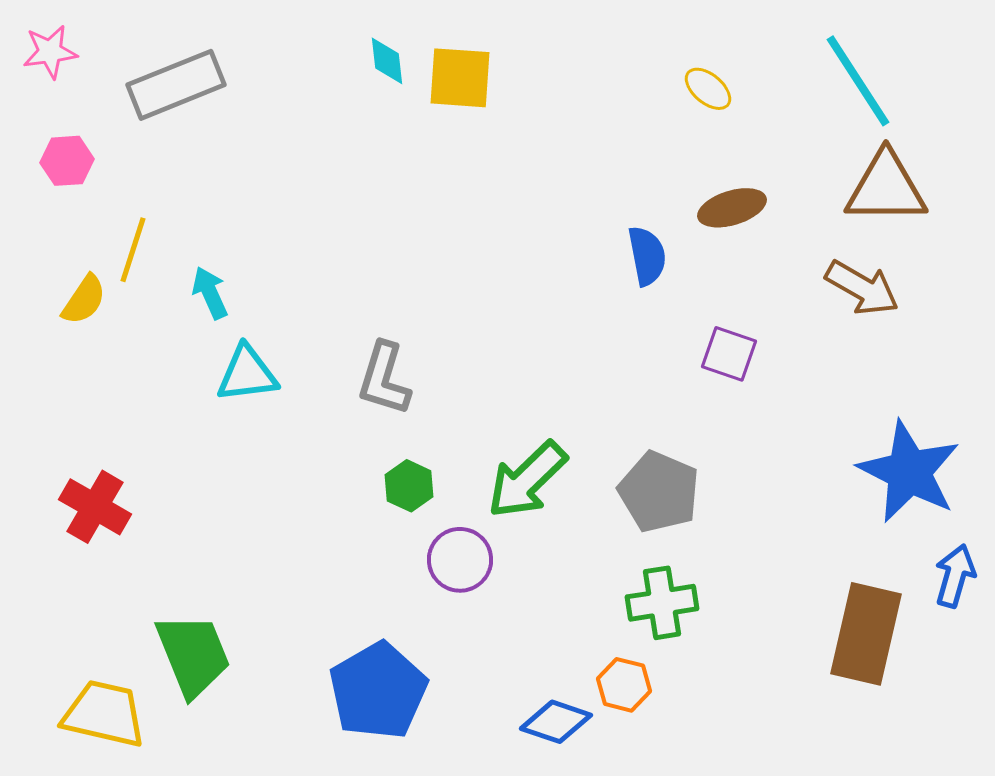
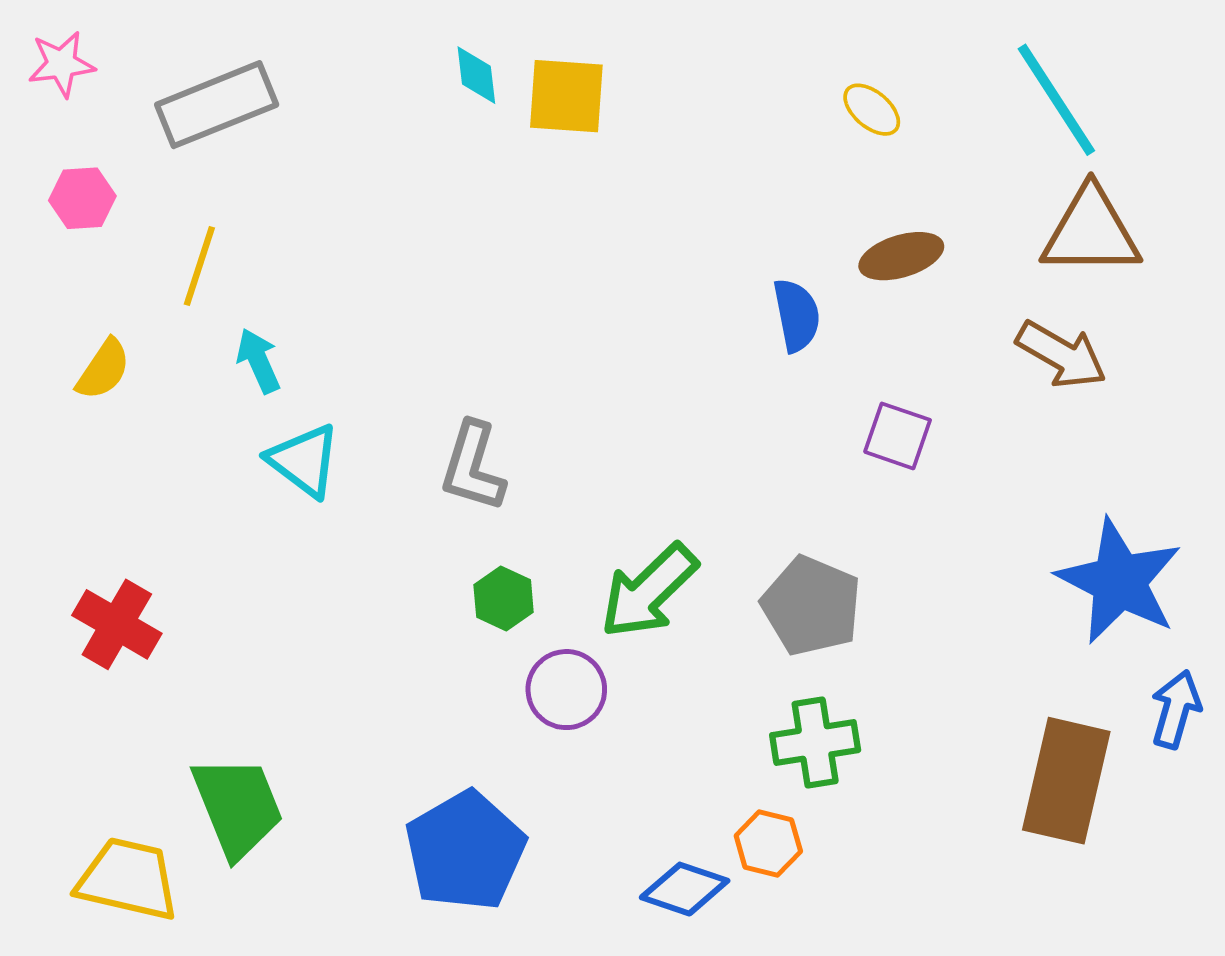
yellow line: (133, 250) -> (199, 266), moved
cyan triangle: (247, 374) -> (304, 461), turned 44

